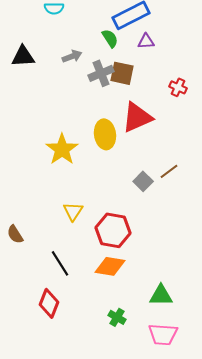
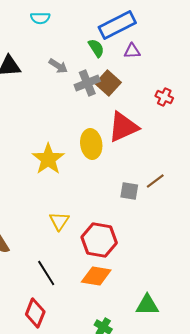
gray arrow: (72, 56) -> (58, 66), turned 54
brown square: (122, 73) -> (108, 83), turned 30
gray square: (143, 181) -> (129, 191), turned -36

